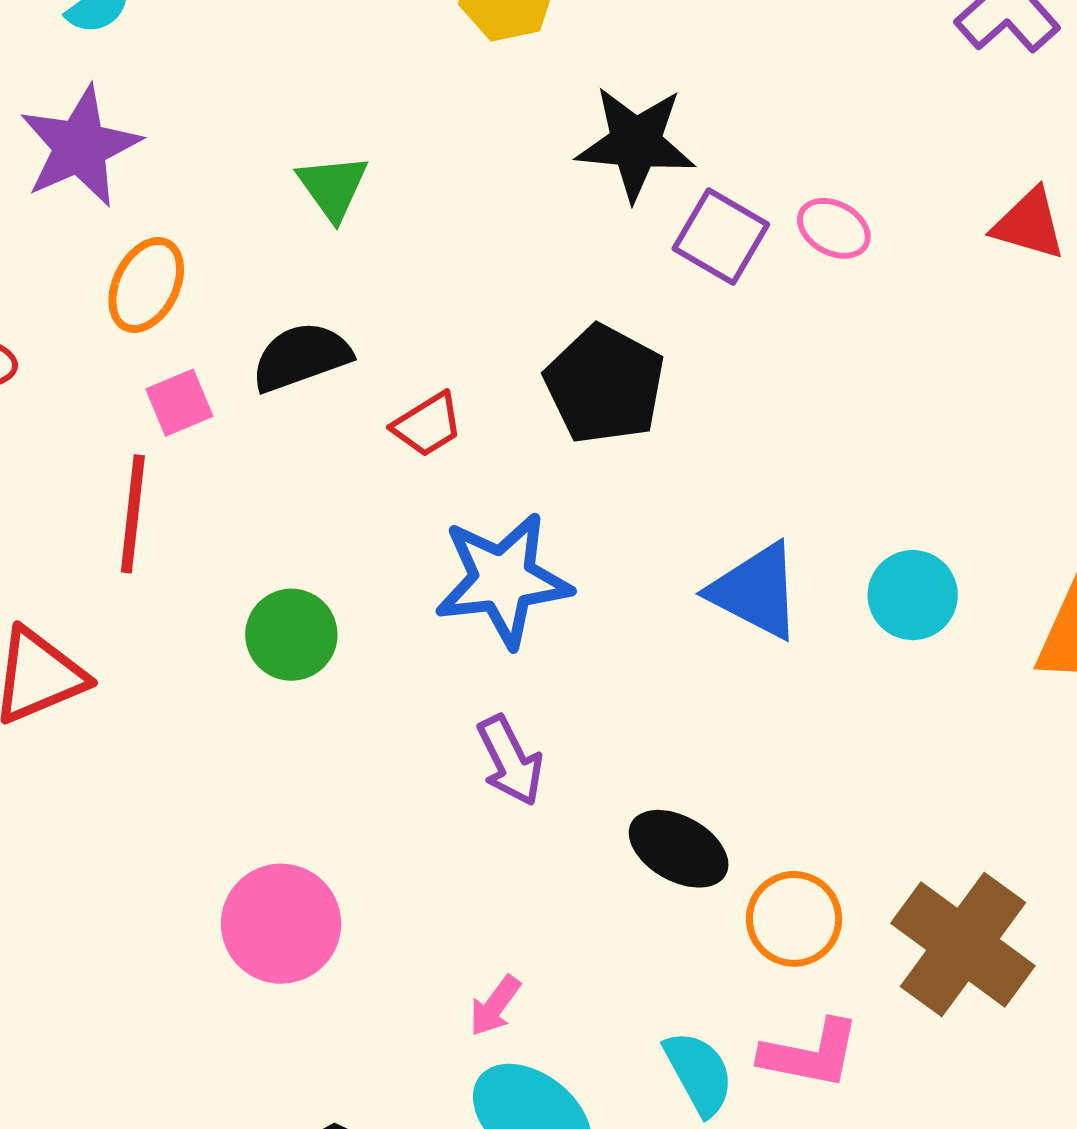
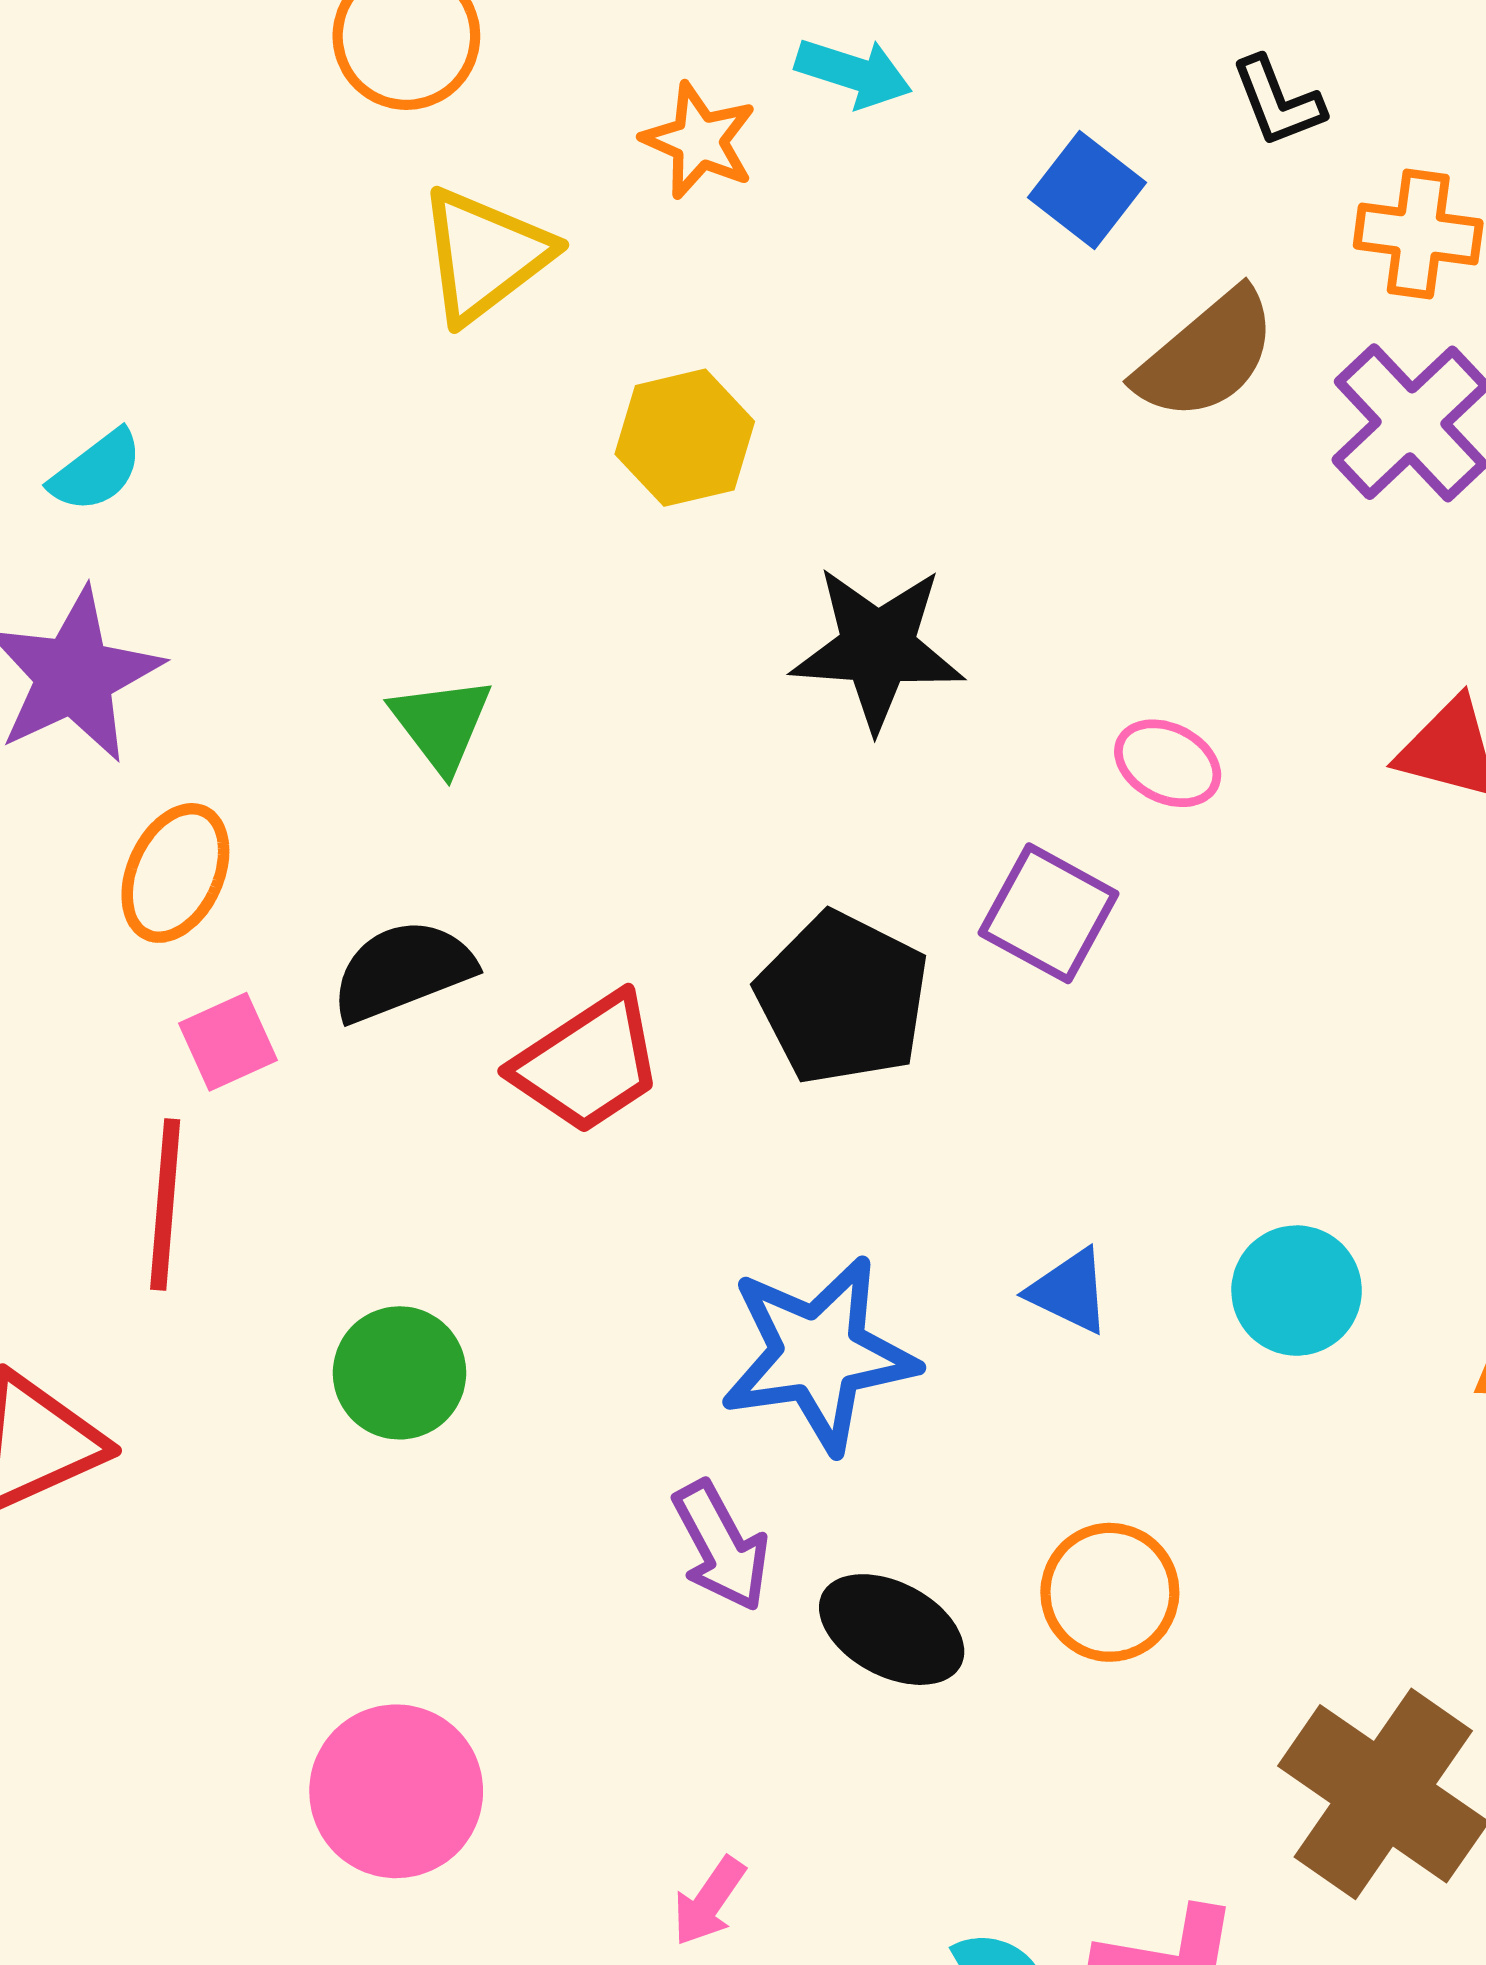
purple square: (721, 237) -> (1049, 913), moved
red trapezoid: (427, 425) -> (588, 1063), size x1.5
blue star: (503, 580) -> (819, 1354), moved
blue triangle: (756, 591) -> (1069, 1291), size x0.6
black ellipse: (679, 849) -> (892, 1630), moved
orange circle: (794, 919) -> (1110, 1592), moved

